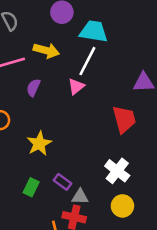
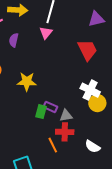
yellow star: (39, 143) -> (27, 82), turned -30
green rectangle: (31, 187) -> (41, 112), moved
yellow circle: (122, 206) -> (97, 103), moved

